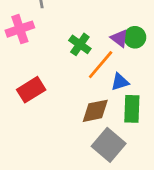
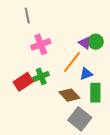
pink cross: (20, 29) -> (41, 44), moved
green cross: (80, 44) -> (41, 76), moved, turned 35
brown diamond: (95, 111) -> (69, 95), turned 60

